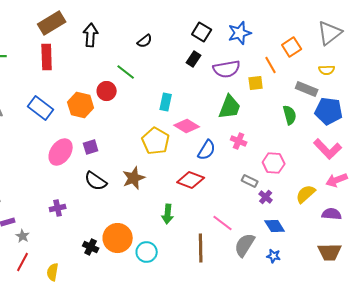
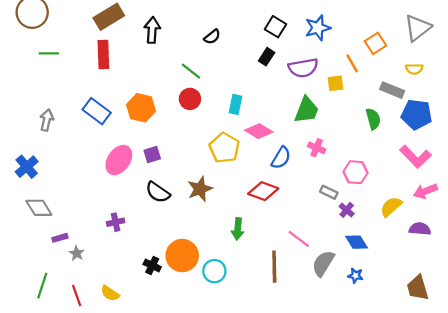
red circle: (107, 91) -> (190, 99), moved
brown trapezoid: (330, 252) -> (418, 288), moved, turned 75
red line: (23, 262) -> (77, 296), moved, turned -48
yellow semicircle: (53, 272) -> (110, 293), turned -66

